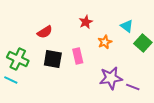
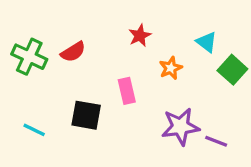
green cross: (18, 59) -> (29, 57), moved
black square: (53, 59) -> (86, 115), moved
cyan line: (11, 80) -> (34, 130), moved

